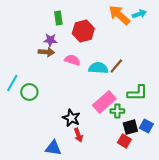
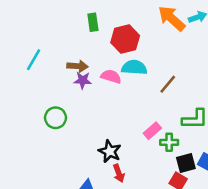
purple star: (50, 40) -> (83, 80), moved
cyan semicircle: (98, 68) -> (134, 67), moved
cyan line: (12, 83) -> (34, 60), moved
pink rectangle: (104, 102) -> (152, 131), size x0.6

